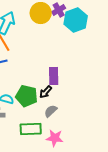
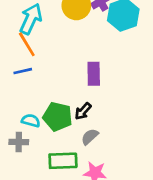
purple rectangle: (54, 76) -> (94, 74), moved

